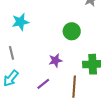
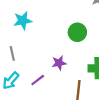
purple line: (43, 84) -> (38, 80), moved

